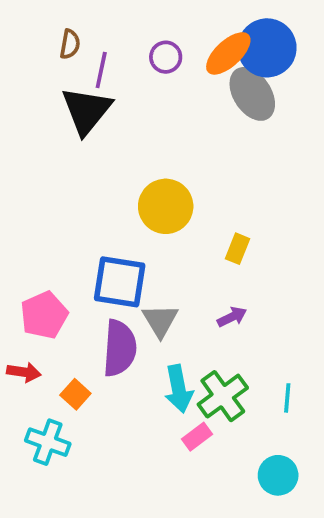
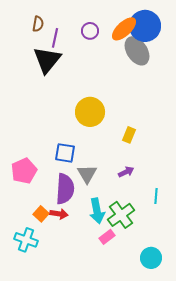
blue square: (120, 282) -> (65, 153), size x0.7
red arrow: (24, 372) -> (59, 214), moved
cyan line: (287, 398) -> (156, 196), moved

